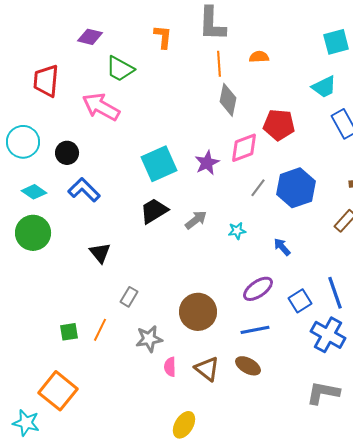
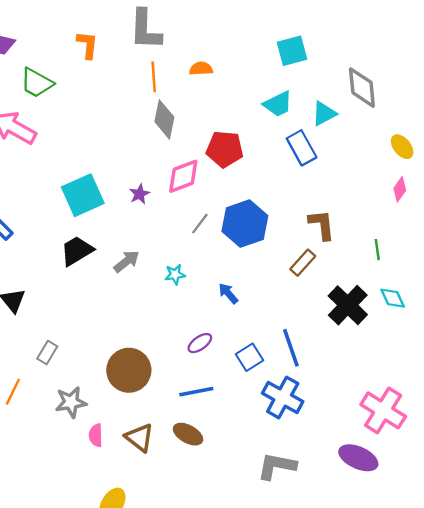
purple star: (207, 163) -> (140, 194), size x0.7
purple ellipse: (258, 289) -> (200, 343), size x0.7

